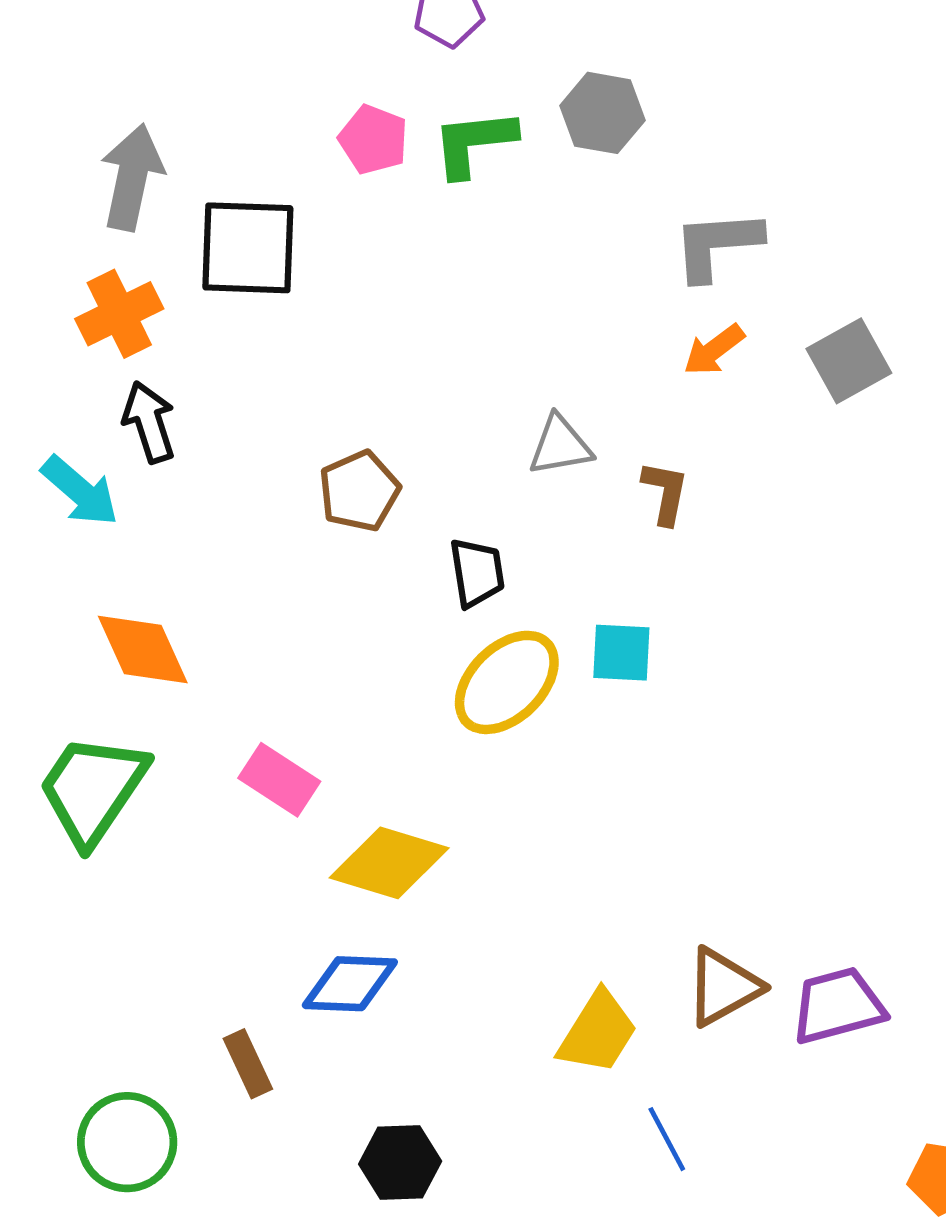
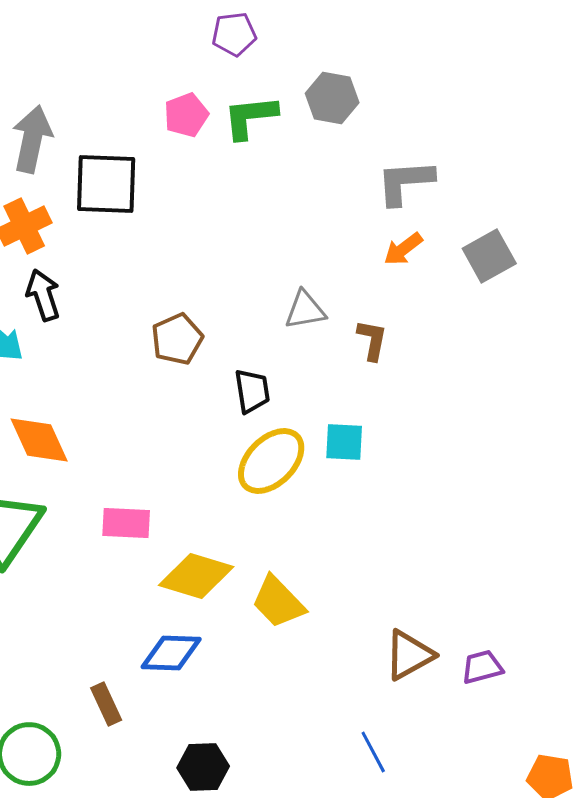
pink pentagon: (373, 140) -> (186, 115), turned 30
pink rectangle: (279, 780) -> (126, 523), turned -30
purple trapezoid: (838, 1006) -> (482, 667), size x0.7
yellow trapezoid: (598, 1032) -> (278, 602), moved, turned 104

